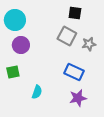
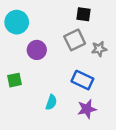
gray square: (67, 36) -> (75, 40), turned 36
purple circle: (21, 45) -> (37, 50), moved
cyan semicircle: (37, 92) -> (51, 102), moved

